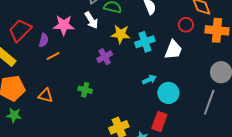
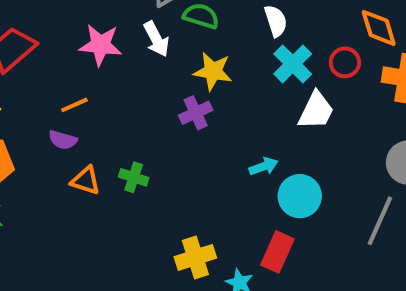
purple semicircle: (44, 40) -> (63, 140), moved, turned 88
cyan cross: (145, 42) -> (293, 64), moved, turned -30
purple cross: (105, 57) -> (196, 113), moved
orange triangle: (46, 95) -> (86, 181), moved

